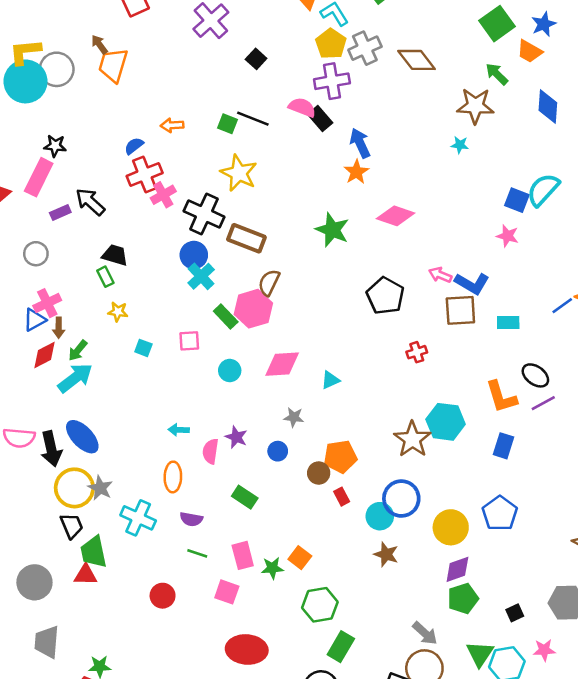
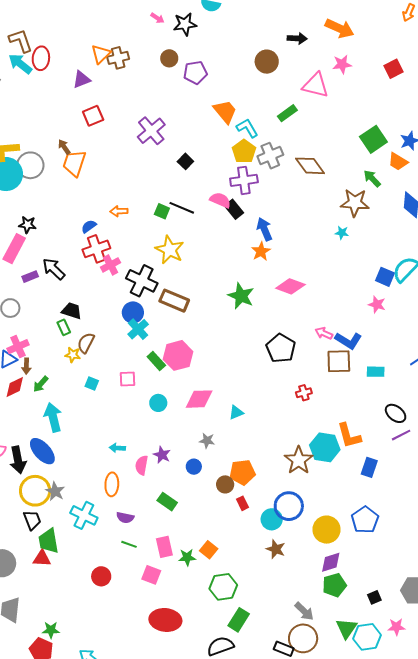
brown semicircle: (269, 283) -> (86, 343), moved
cyan arrow: (75, 378) -> (53, 417), moved, turned -68
orange L-shape: (501, 397) -> (349, 436), moved

